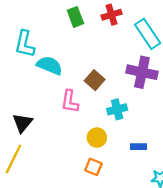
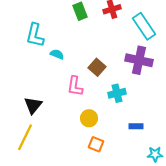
cyan semicircle: (49, 65) -> (57, 54), size x0.6
yellow circle: (97, 138) -> (89, 118), moved

